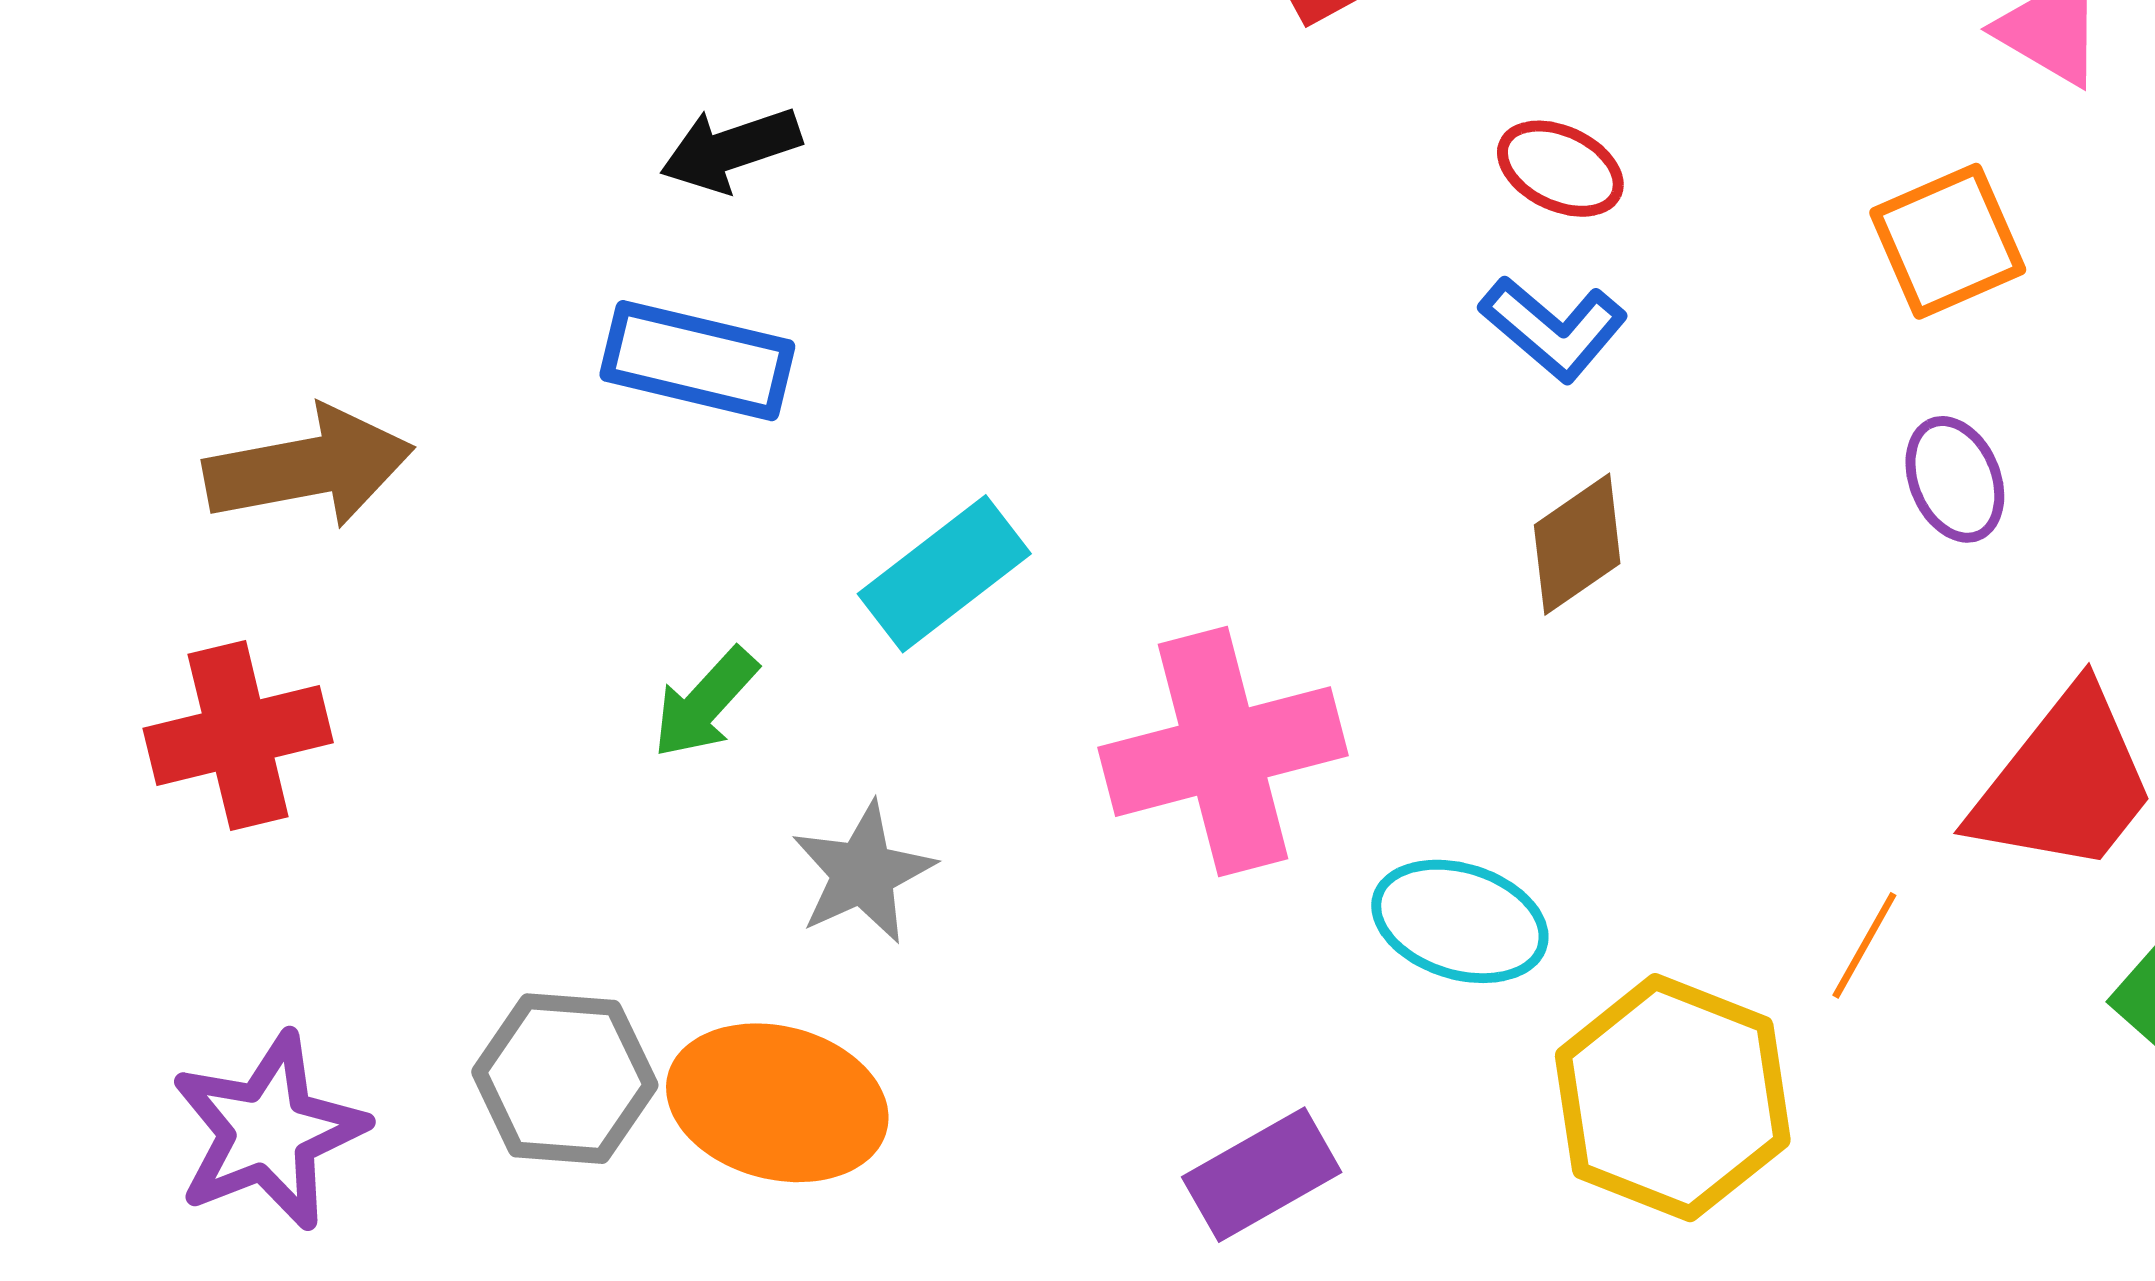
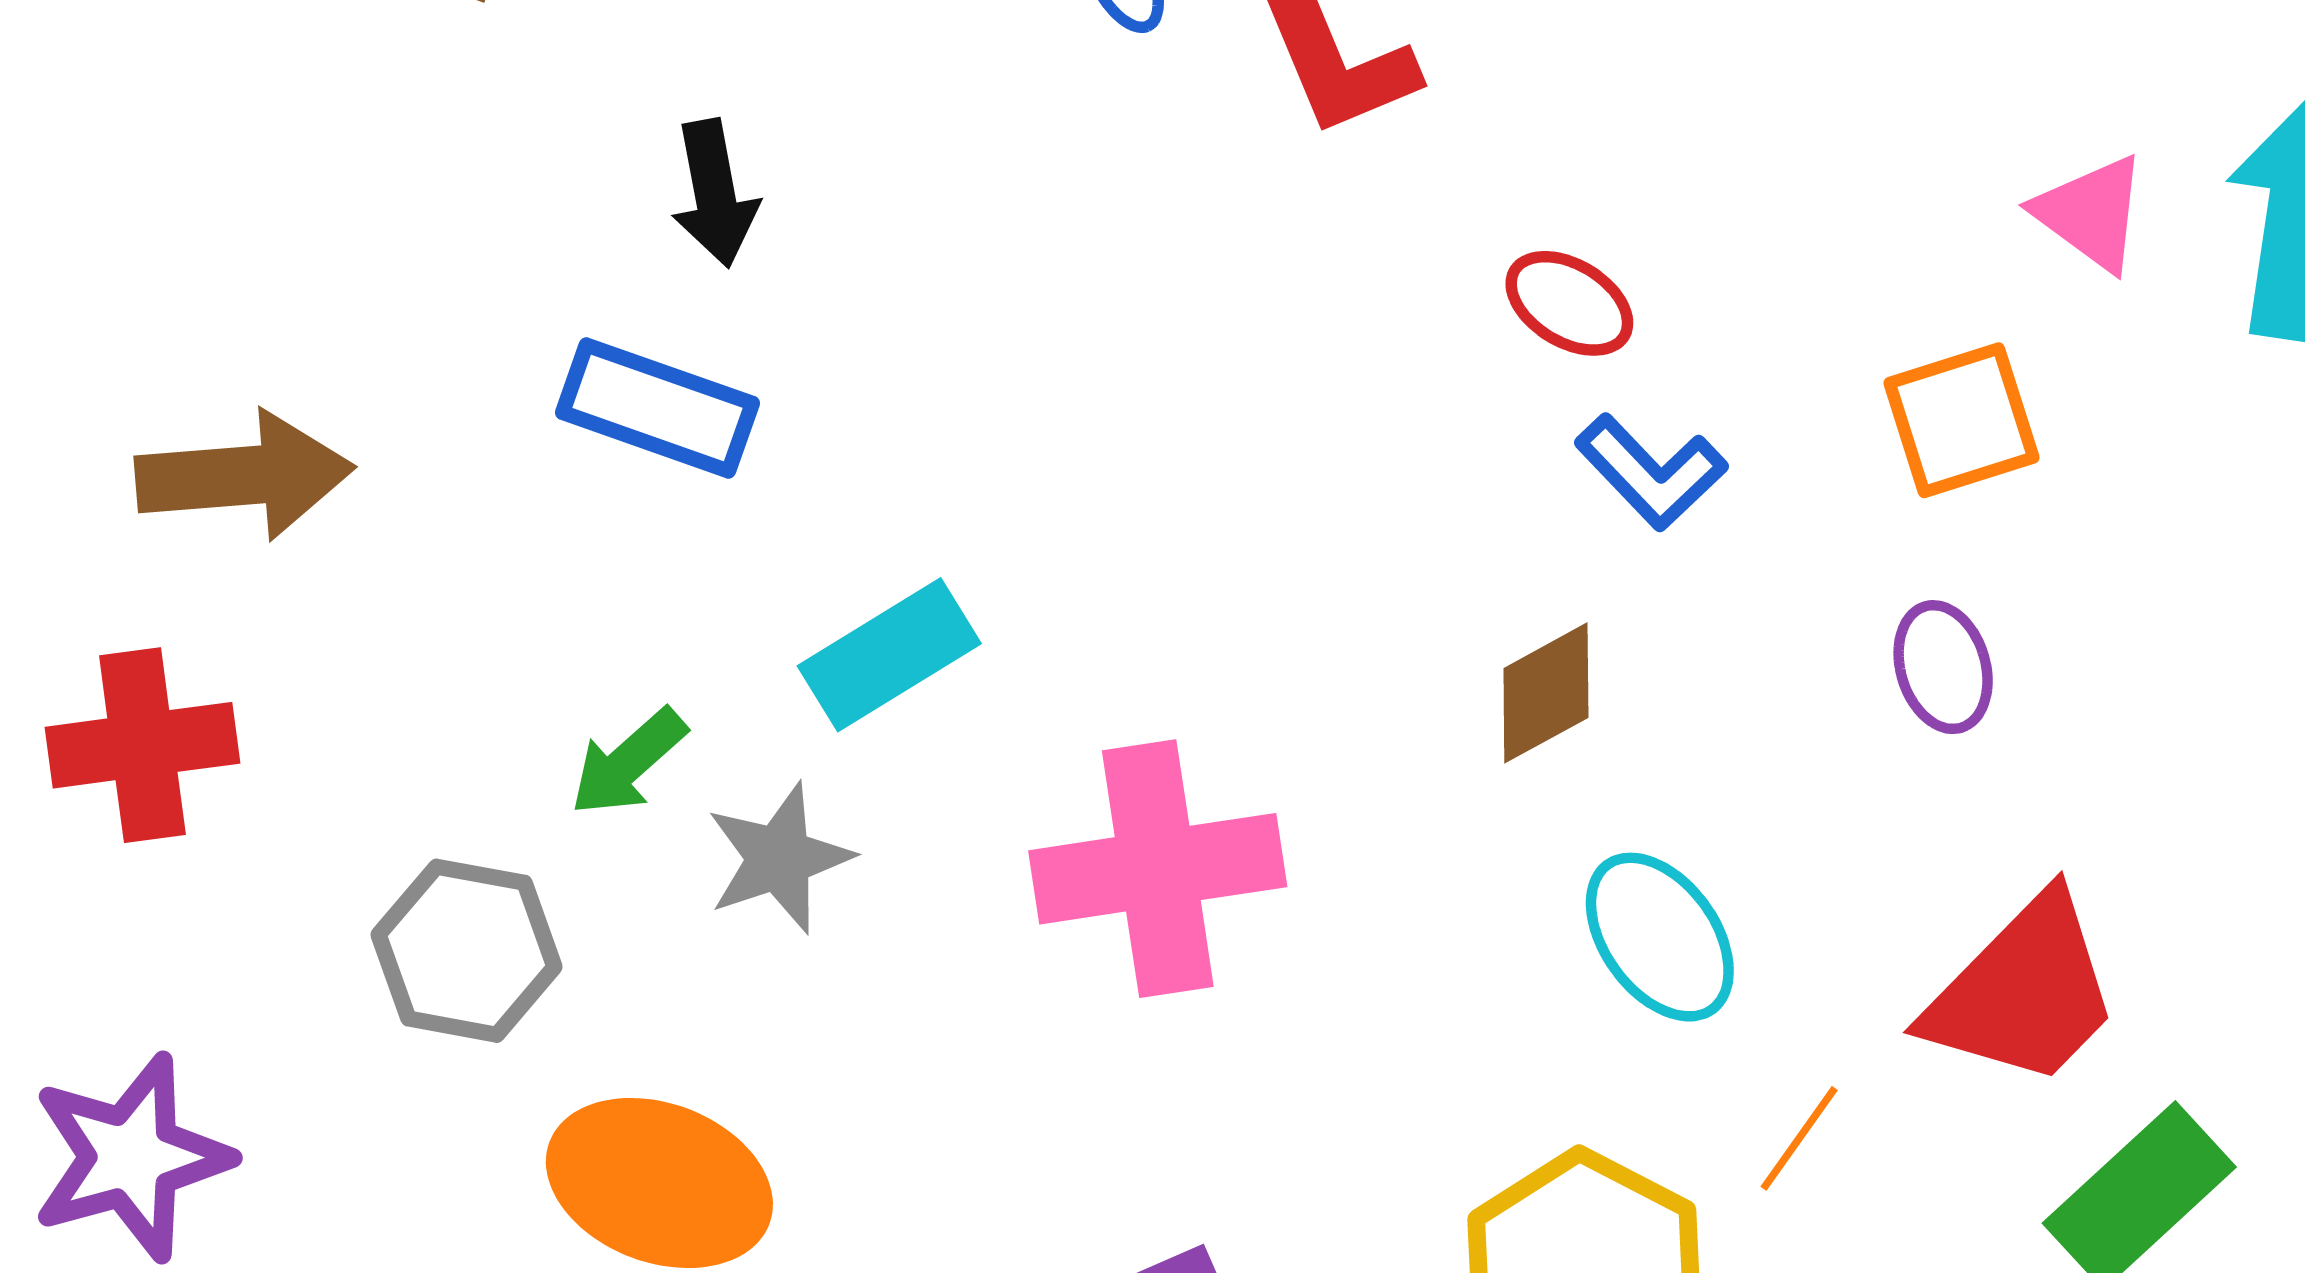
black arrow: (731, 149) -> (715, 193), turned -88
blue L-shape: (1553, 329) -> (1651, 472), moved
gray star: (863, 873) -> (779, 858), moved
cyan ellipse: (1460, 921) -> (1660, 937), moved, turned 31
gray hexagon: (565, 1079) -> (467, 951), moved

